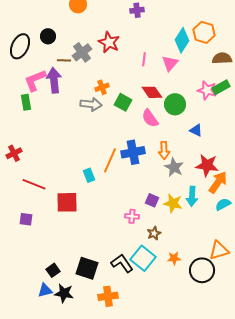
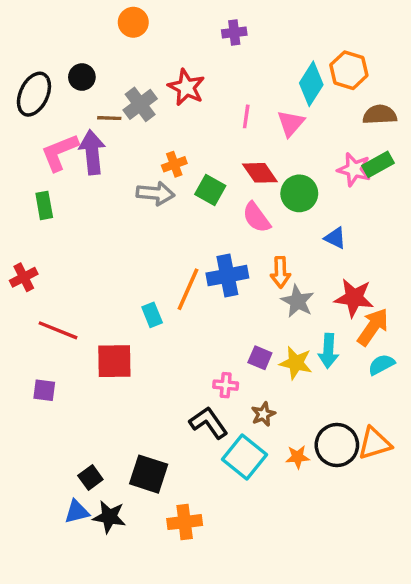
green rectangle: (26, 102) -> (44, 205), moved
black L-shape: (122, 263) -> (209, 423), moved
black circle: (202, 270) -> (337, 445), moved

